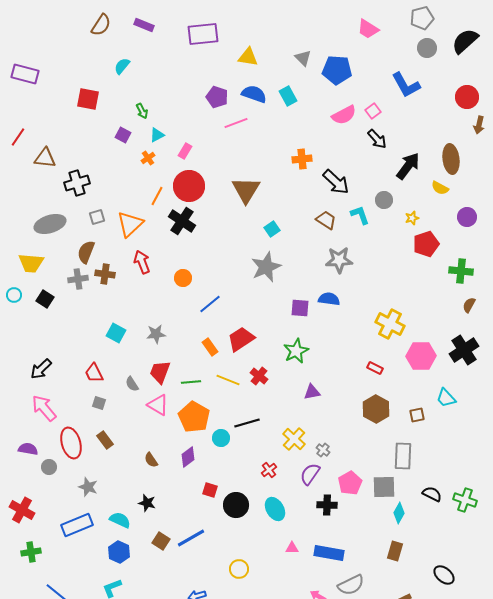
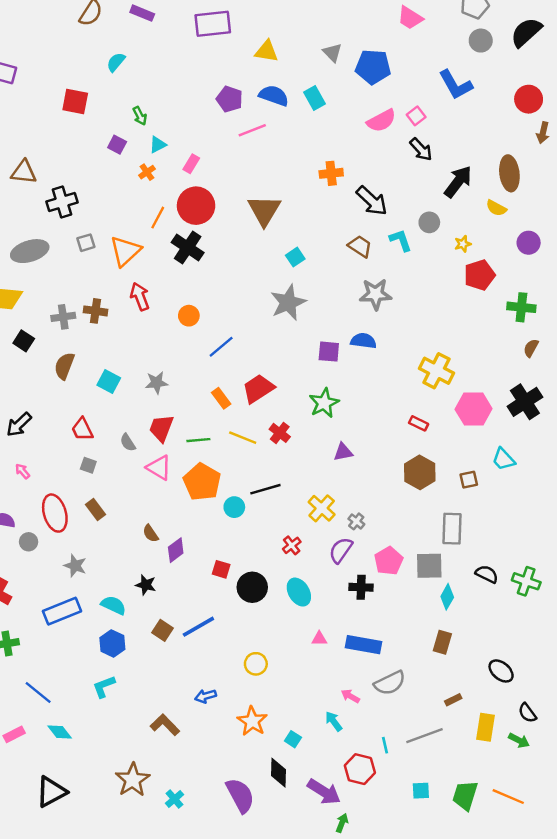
brown semicircle: (86, 252) -> (64, 366), moved
pink arrow: (44, 408) -> (23, 471), size x0.5
purple diamond: (188, 457) -> (176, 550), moved

